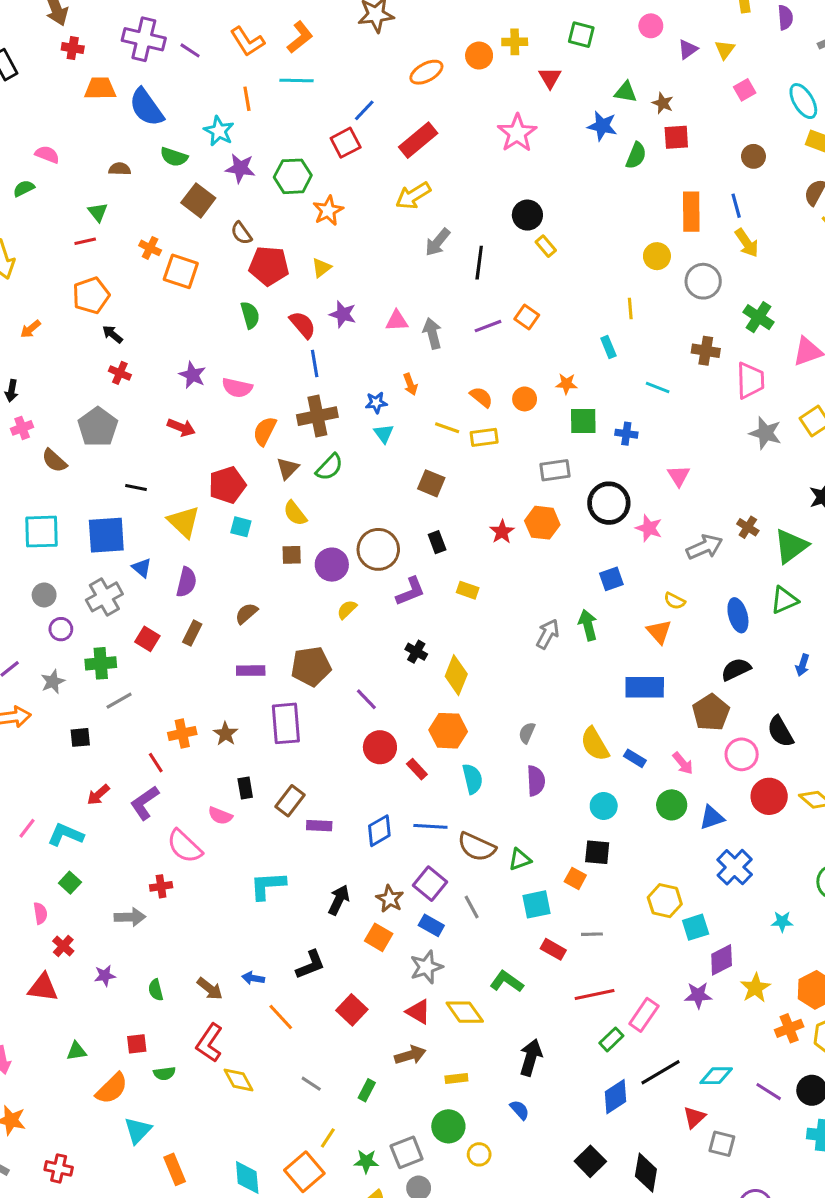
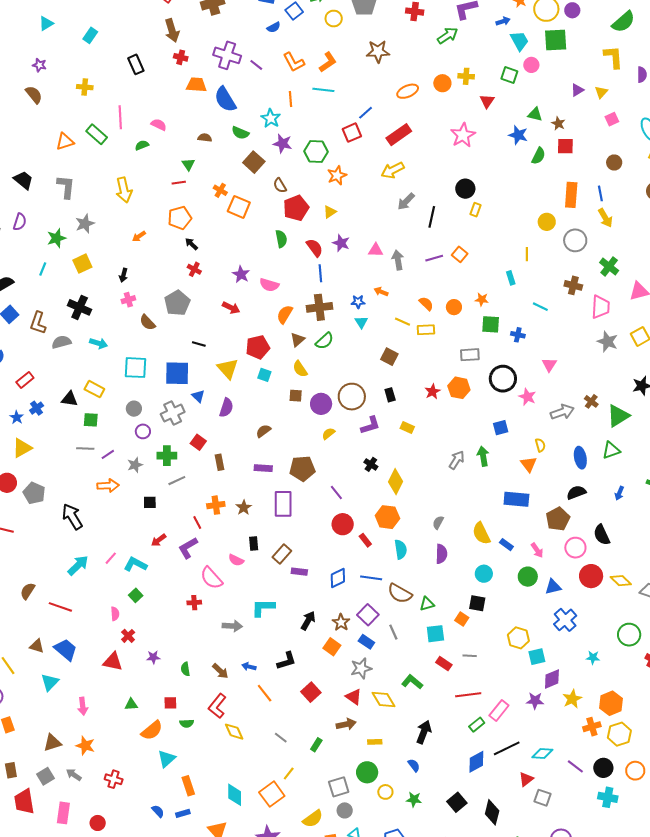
pink circle: (651, 26) -> (531, 65), moved
yellow rectangle: (546, 246) -> (476, 210), turned 56
red pentagon: (269, 266) -> (296, 208), turned -30
orange arrow: (410, 384) -> (381, 292), turned 128
yellow semicircle: (675, 601) -> (540, 445), turned -136
brown rectangle: (192, 633) -> (220, 462), moved, turned -42
gray arrow: (130, 917) -> (232, 626), moved
green star: (366, 1161) -> (414, 799), moved

